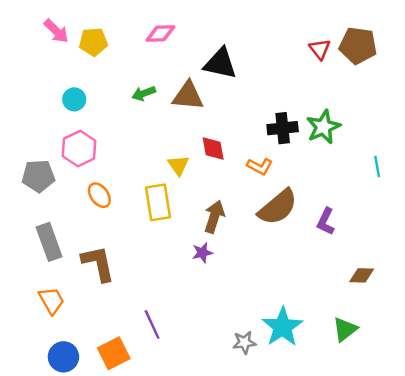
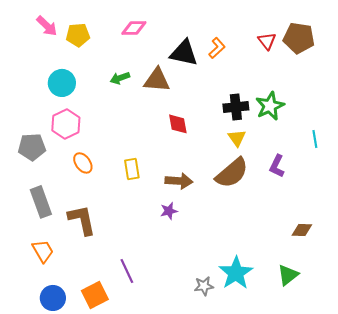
cyan circle: (74, 99) -> (62, 83), size x1.4
yellow triangle: (178, 165) -> (237, 138), moved
orange L-shape: (260, 166) -> (217, 48), moved, turned -70
yellow rectangle: (158, 202) -> (132, 169), size x0.7
brown arrow: (214, 217) -> (179, 181), turned 76
purple L-shape: (326, 222) -> (277, 166), moved

